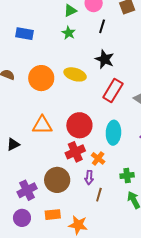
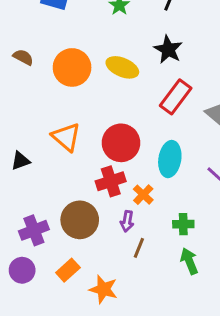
orange triangle: (42, 125) -> (66, 137), turned 35
orange rectangle: (53, 215) -> (68, 270), turned -42

